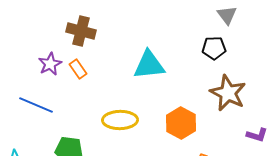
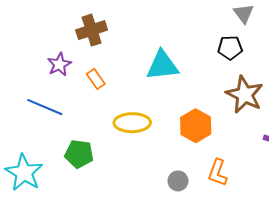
brown cross: (81, 31) -> (92, 30), turned -32
orange rectangle: (78, 69) -> (96, 79), moved

